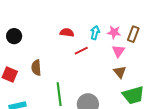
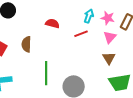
red semicircle: (67, 33) -> (52, 23), moved
red line: (81, 51) -> (81, 34), moved

